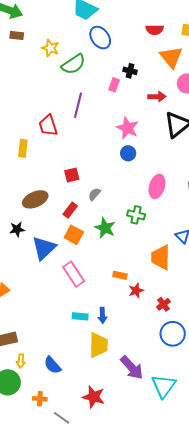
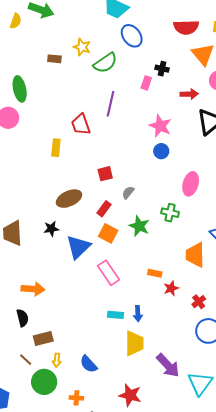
red semicircle: (155, 30) -> (186, 27), size x1.4
brown rectangle: (17, 36) -> (54, 59), moved

